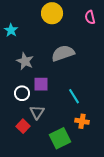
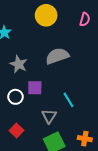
pink semicircle: (90, 17) -> (85, 19), turned -152
gray triangle: (37, 112) -> (49, 116), moved
orange cross: (82, 121) -> (85, 139), moved

